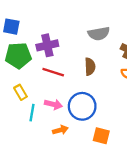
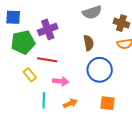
red line: (53, 72) -> (47, 60), moved
blue circle: (82, 106) -> (100, 70), moved
cyan line: (32, 113) -> (44, 100), moved

